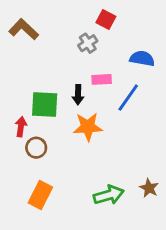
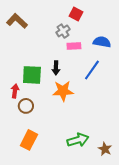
pink rectangle: (102, 79) -> (74, 46), moved
brown star: (149, 188) -> (105, 149), moved

